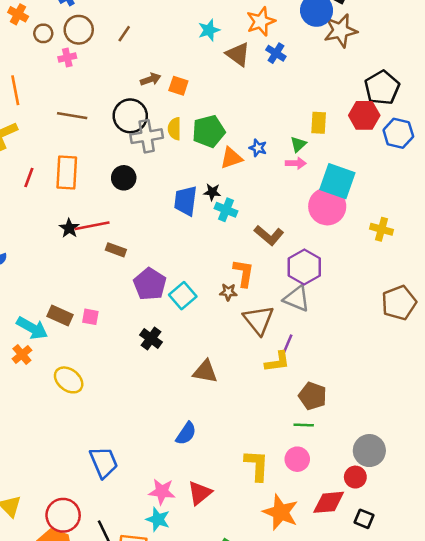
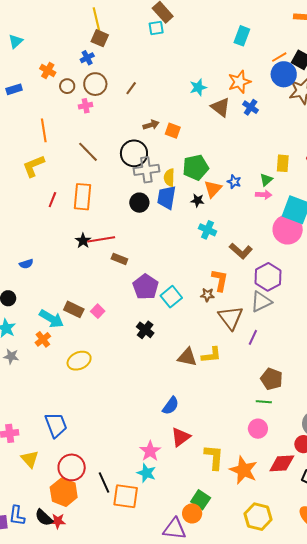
brown line: (72, 116) -> (88, 152), turned 35
yellow semicircle: (174, 129) -> (169, 178), moved
orange triangle: (231, 158) -> (213, 189), turned -30
black circle: (124, 178) -> (139, 203), moved
black star: (212, 192) -> (197, 200), moved
blue trapezoid: (186, 201) -> (167, 197), moved
gray triangle: (297, 299) -> (261, 302), turned -50
pink square: (90, 317) -> (98, 311), turned 32
yellow L-shape: (277, 362) -> (211, 355), moved
yellow ellipse: (69, 380) -> (79, 361), turned -65
blue trapezoid: (104, 462) -> (56, 425), moved
yellow L-shape: (257, 465) -> (214, 457), moved
pink star: (162, 492) -> (150, 451), turned 30
red triangle: (200, 493) -> (181, 437), moved

